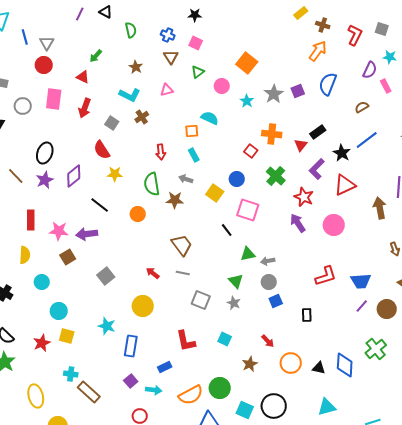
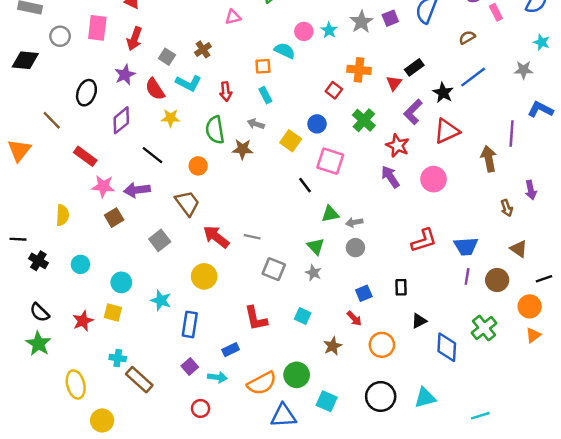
pink circle: (222, 86) -> (304, 31), moved
cyan L-shape: (130, 95) -> (189, 83), moved
purple star: (45, 180) -> (125, 75), moved
red rectangle: (31, 220) -> (85, 156), moved, turned -54
brown trapezoid: (182, 245) -> (187, 203), moved
red arrow: (153, 273) -> (216, 237), size x1.6
cyan circle: (42, 282) -> (80, 264), moved
blue square: (276, 301) -> (364, 293), moved
purple line: (362, 306) -> (467, 276), turned -32
cyan circle: (59, 311) -> (121, 282), moved
black triangle: (319, 368) -> (419, 321), moved, turned -40
black circle: (274, 406) -> (381, 396), moved

